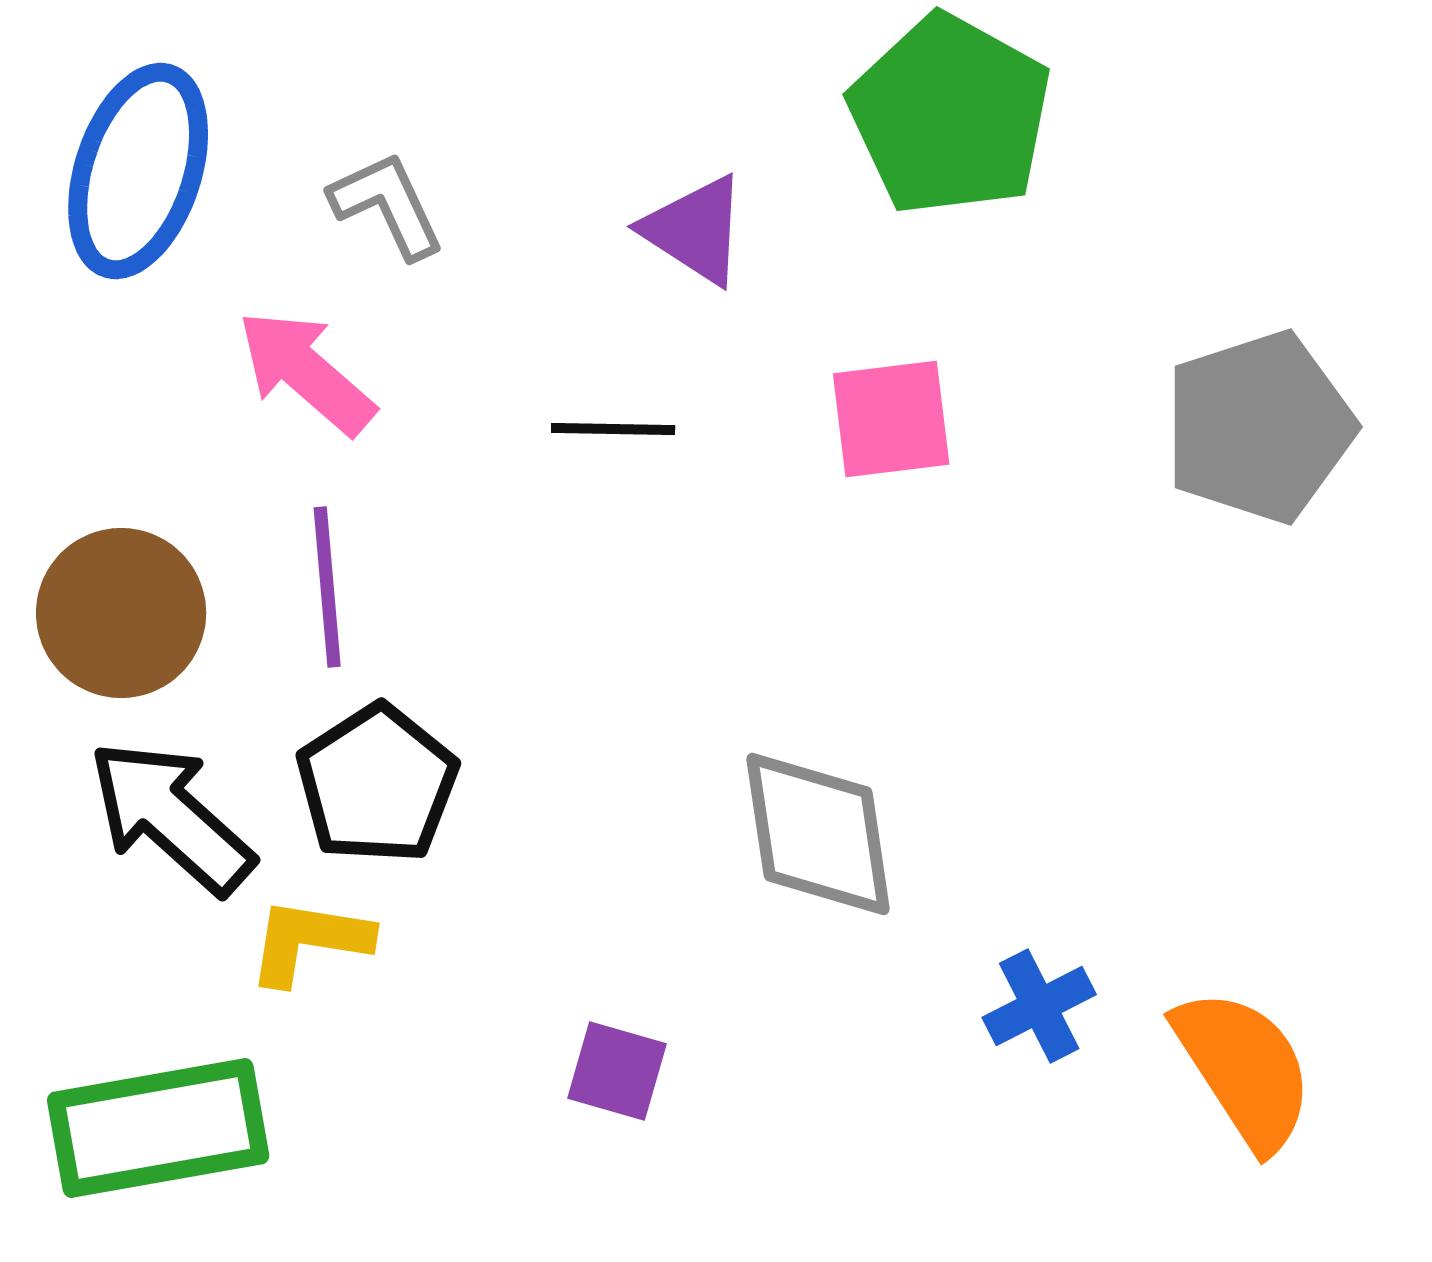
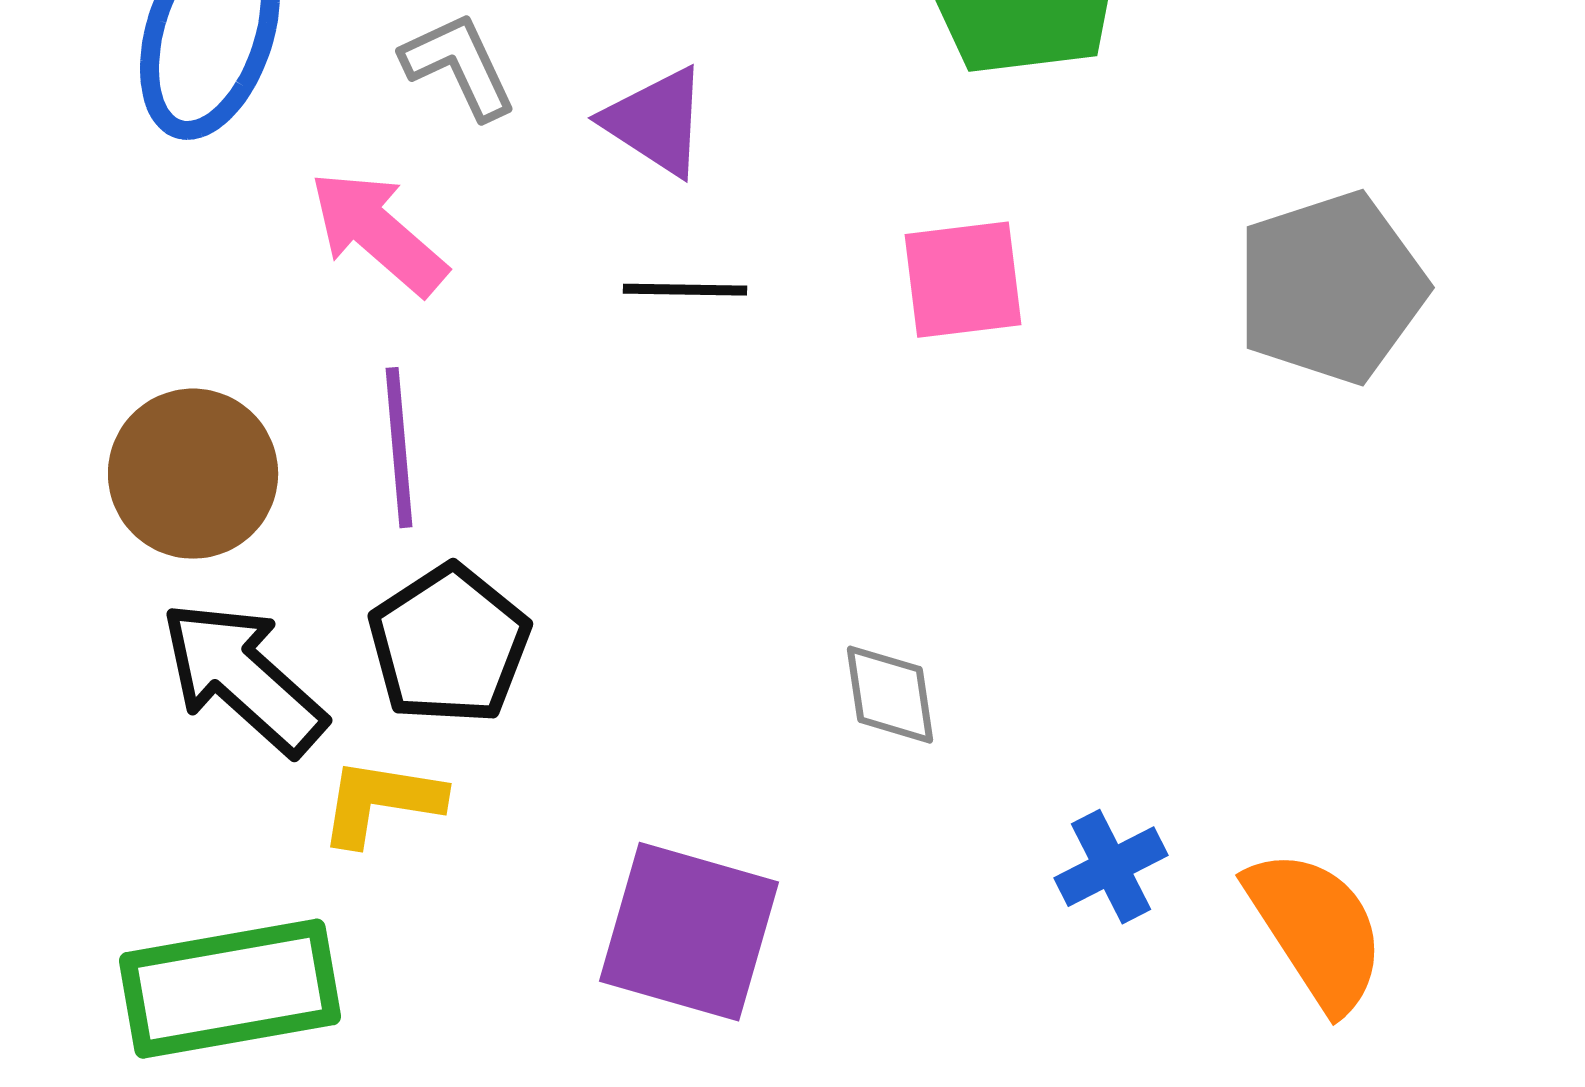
purple triangle: (695, 230) -> (656, 122), moved
gray diamond: (818, 834) -> (890, 695), size x0.6
purple square: (617, 1071) -> (689, 932), size x1.8

